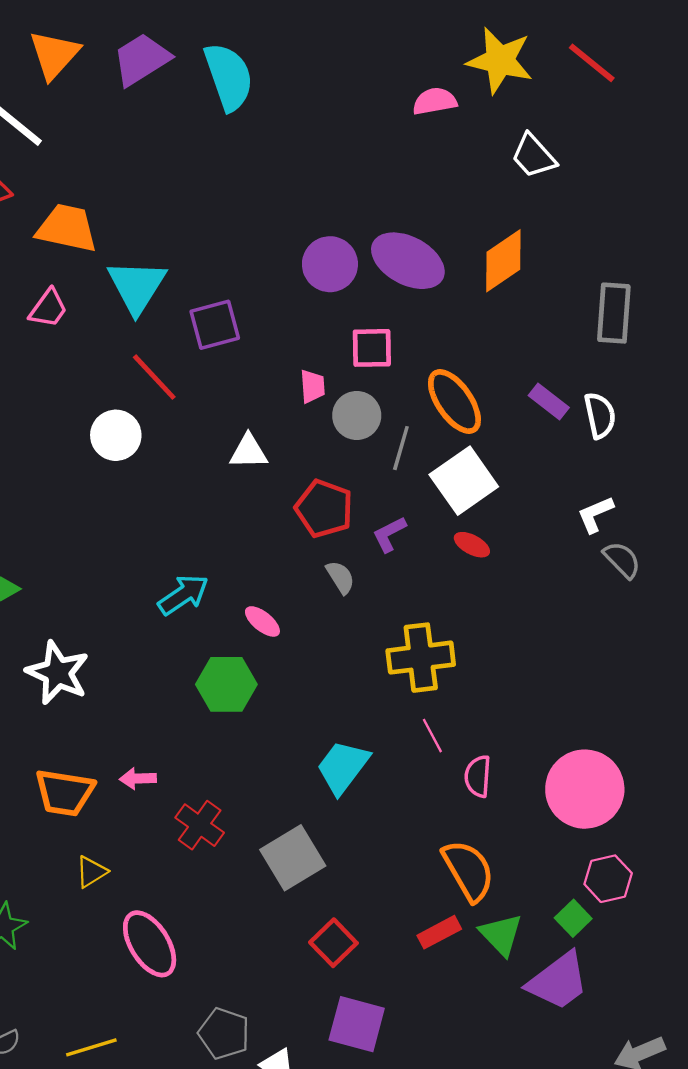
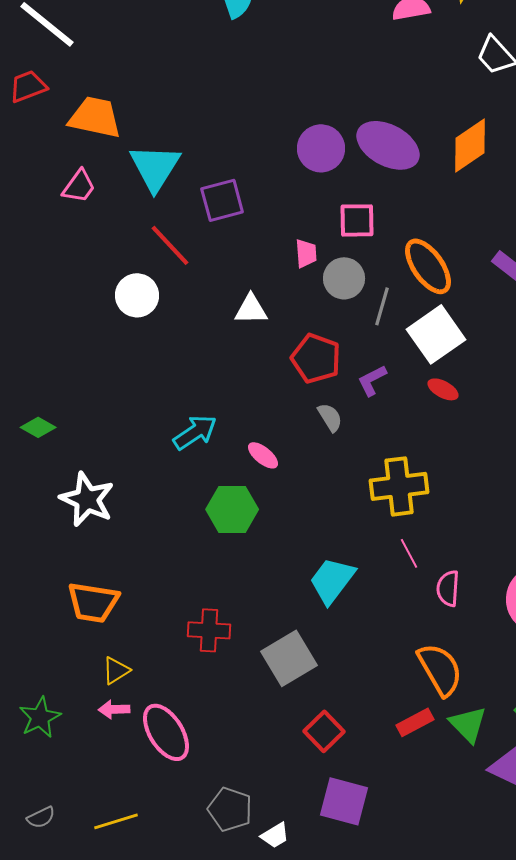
pink arrow: (138, 779) -> (114, 709), moved
red cross: (200, 825) -> (209, 630), turned -33

